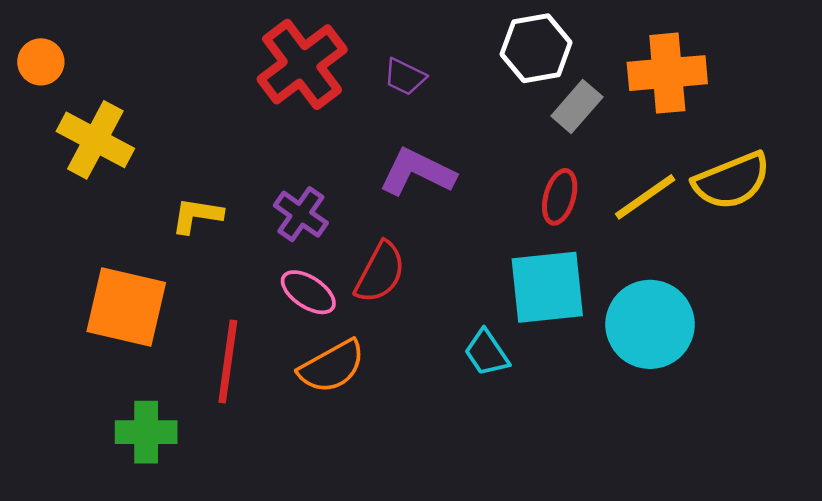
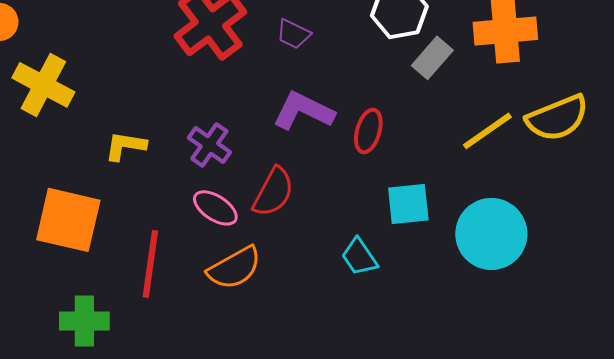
red ellipse: (560, 197) -> (368, 131), moved
cyan square: (547, 287) -> (408, 204), size x0.7

